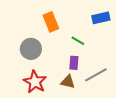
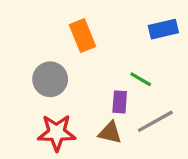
green line: (78, 41) -> (141, 79), moved
red star: (35, 82) -> (57, 133), turned -30

